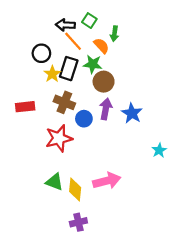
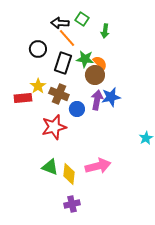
orange semicircle: (101, 46) -> (100, 63), moved
yellow star: (52, 74) -> (38, 86), moved
blue star: (132, 113) -> (111, 97), moved, turned 30

